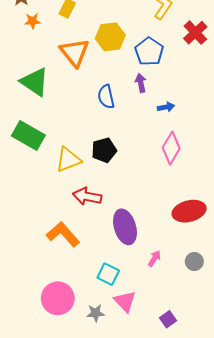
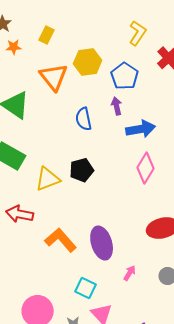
blue arrow: (166, 107) -> (141, 129), size x1.8
red arrow: (87, 196) -> (20, 214), moved
orange L-shape: (63, 234) -> (61, 240), moved

